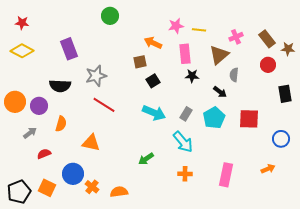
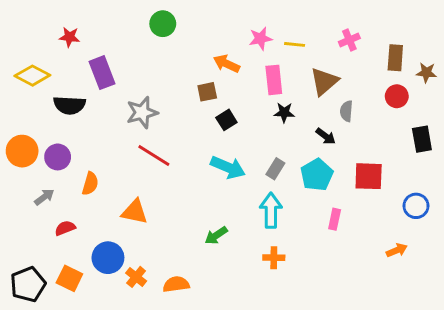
red star: (22, 23) -> (69, 37), moved
pink cross: (236, 37) -> (349, 40), moved
brown rectangle: (267, 39) -> (395, 58), turned 42
black semicircle: (60, 86) -> (69, 105), moved
cyan arrow: (183, 142) -> (271, 210), turned -140
pink rectangle: (226, 175) -> (335, 219), moved, size x0.6

